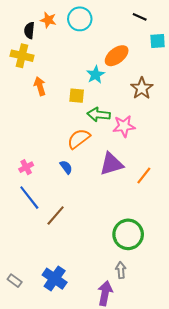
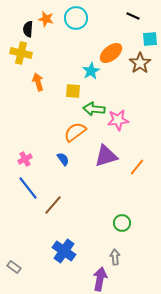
brown star: (142, 88) -> (140, 63), moved
green circle: (128, 234) -> (122, 223), size x0.6
blue cross: (55, 279) -> (64, 251), moved

